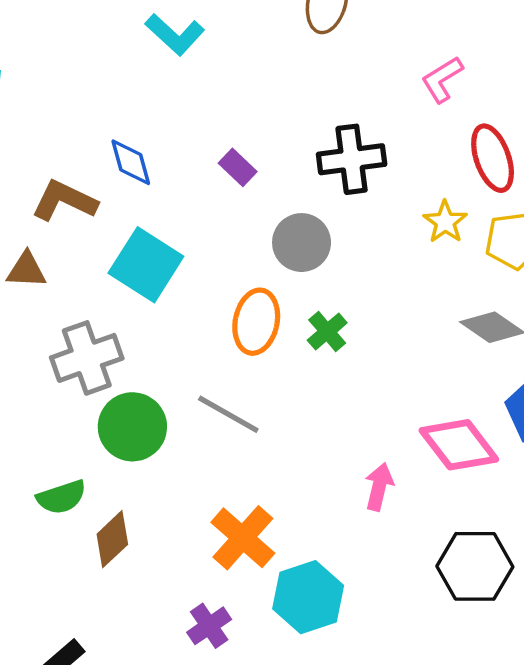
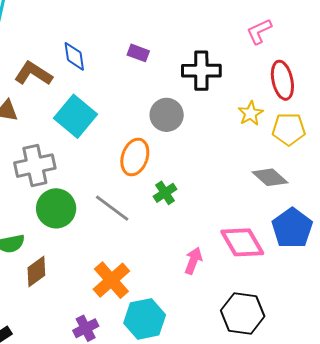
purple rectangle: (238, 167) -> (138, 53), moved, turned -30
green cross: (327, 331) -> (165, 193), moved

